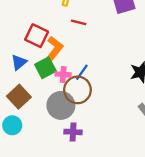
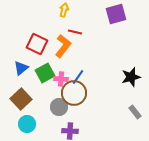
orange L-shape: (54, 49) -> (63, 46), moved
gray circle: (61, 105) -> (59, 107), size x0.7
cyan circle: (12, 125) -> (27, 124), moved

